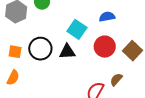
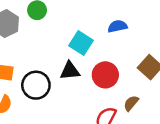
red circle: (105, 47) -> (105, 75), moved
black circle: (40, 49) -> (36, 85), moved

